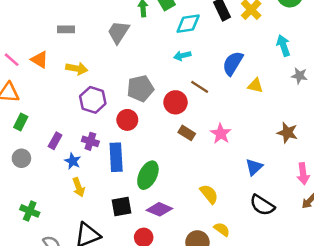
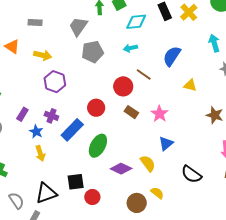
yellow triangle: (255, 86) -> (190, 85), moved
gray pentagon: (140, 88) -> (93, 52), moved
red circle: (127, 120) -> (96, 108), moved
blue rectangle: (116, 157) -> (72, 130), turned 45
blue triangle: (254, 167) -> (166, 143), moved
black square: (122, 207) -> (76, 182), moved
purple diamond: (159, 209) -> (121, 169), moved

